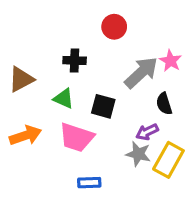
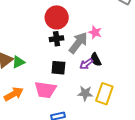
red circle: (114, 27) -> (57, 17), size x1.5
black cross: (75, 60) -> (57, 39), moved
green triangle: (64, 98) -> (18, 62), moved, turned -40
purple arrow: (147, 132) -> (86, 64), moved

